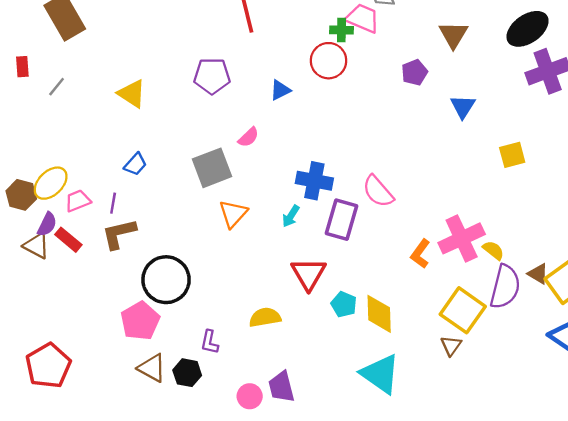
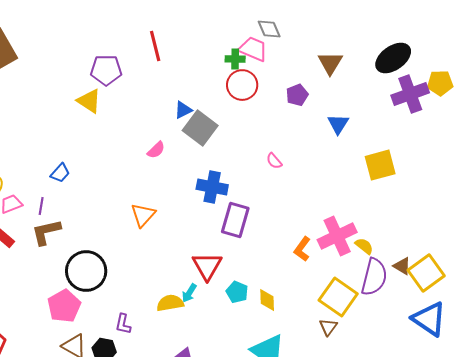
red circle: (329, 61) -> (242, 85), moved
purple pentagon: (212, 76) -> (106, 70), moved
yellow triangle: (132, 94) -> (89, 101), moved
yellow square: (512, 155) -> (380, 165), size x1.4
gray square: (212, 168) -> (200, 128), moved, turned -32
pink semicircle: (378, 191) -> (274, 161), moved, size x0.6
cyan arrow: (291, 216) -> (189, 293), moved
yellow diamond: (379, 314) -> (267, 300), size x0.7

